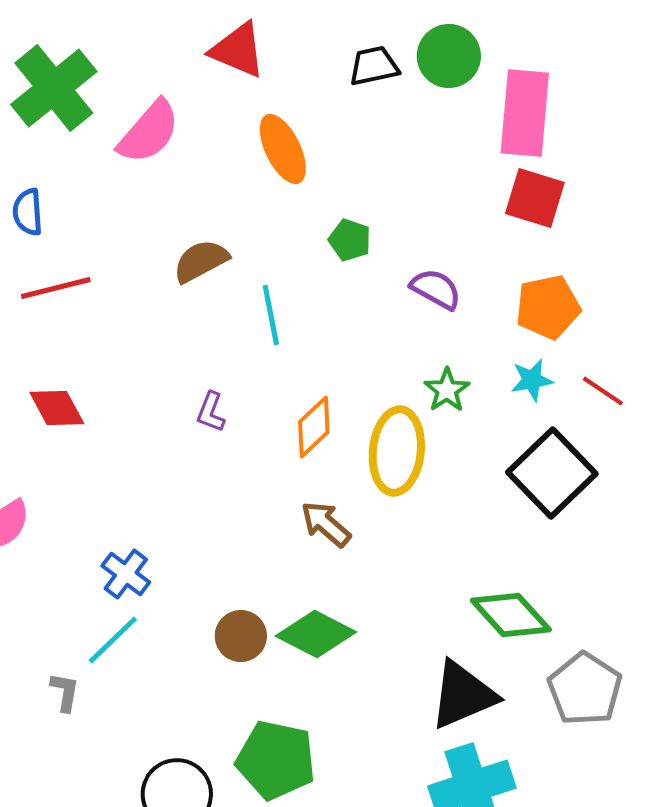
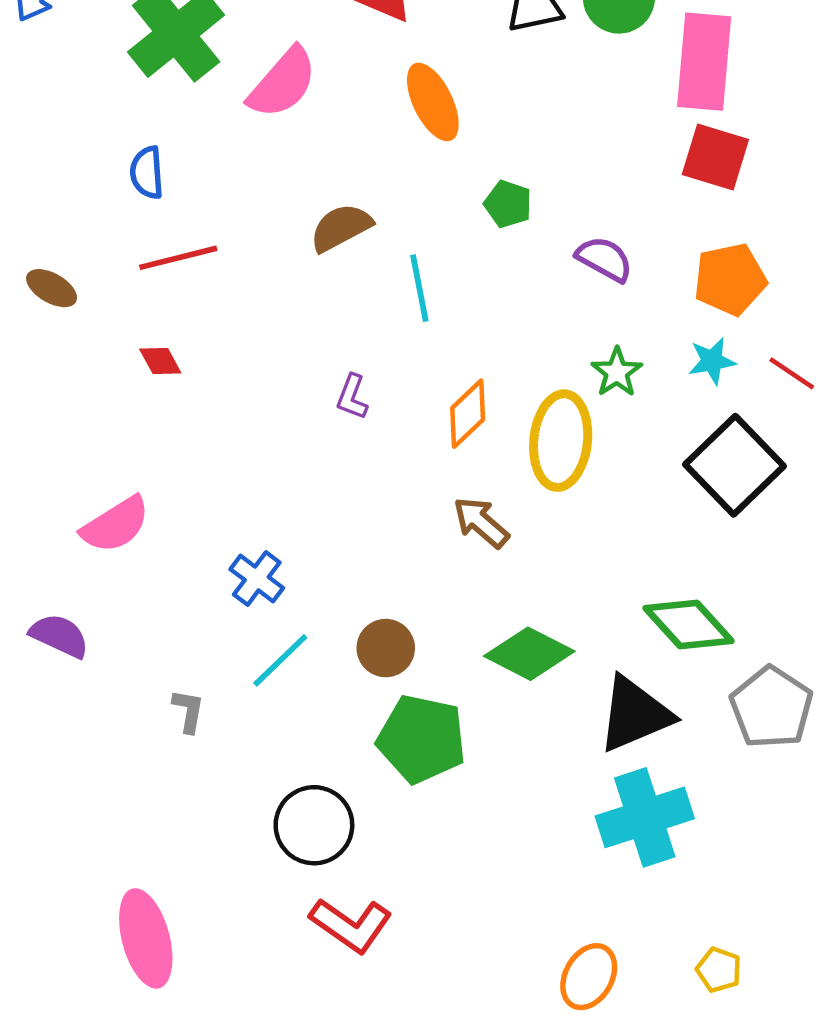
red diamond: (57, 408) -> (160, 361), moved, size x0.7
green diamond: (316, 634) -> (529, 654), moved
cyan line: (113, 640) -> (280, 660), moved
green pentagon: (276, 760) -> (422, 739), moved

